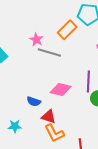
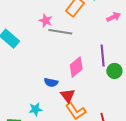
pink diamond: (61, 89) -> (76, 67), turned -45
red triangle: (49, 117) -> (68, 96), turned 42

